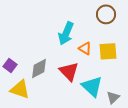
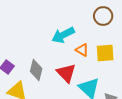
cyan arrow: (66, 33) -> (63, 35), turned 40
gray diamond: (39, 68) -> (36, 70), turned -50

